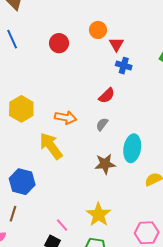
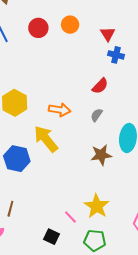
orange circle: (98, 30) -> (70, 25), moved
red circle: (59, 43) -> (38, 28), moved
blue hexagon: (22, 182) -> (17, 159), moved
pink line: (62, 225) -> (70, 217), moved

